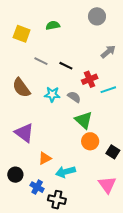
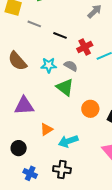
gray arrow: (108, 52) -> (95, 11), moved
gray line: (41, 61) -> (34, 24), moved
green triangle: (84, 120) -> (65, 87), moved
purple triangle: (24, 133) -> (24, 106), turned -35
blue cross: (37, 187) -> (30, 173), moved

